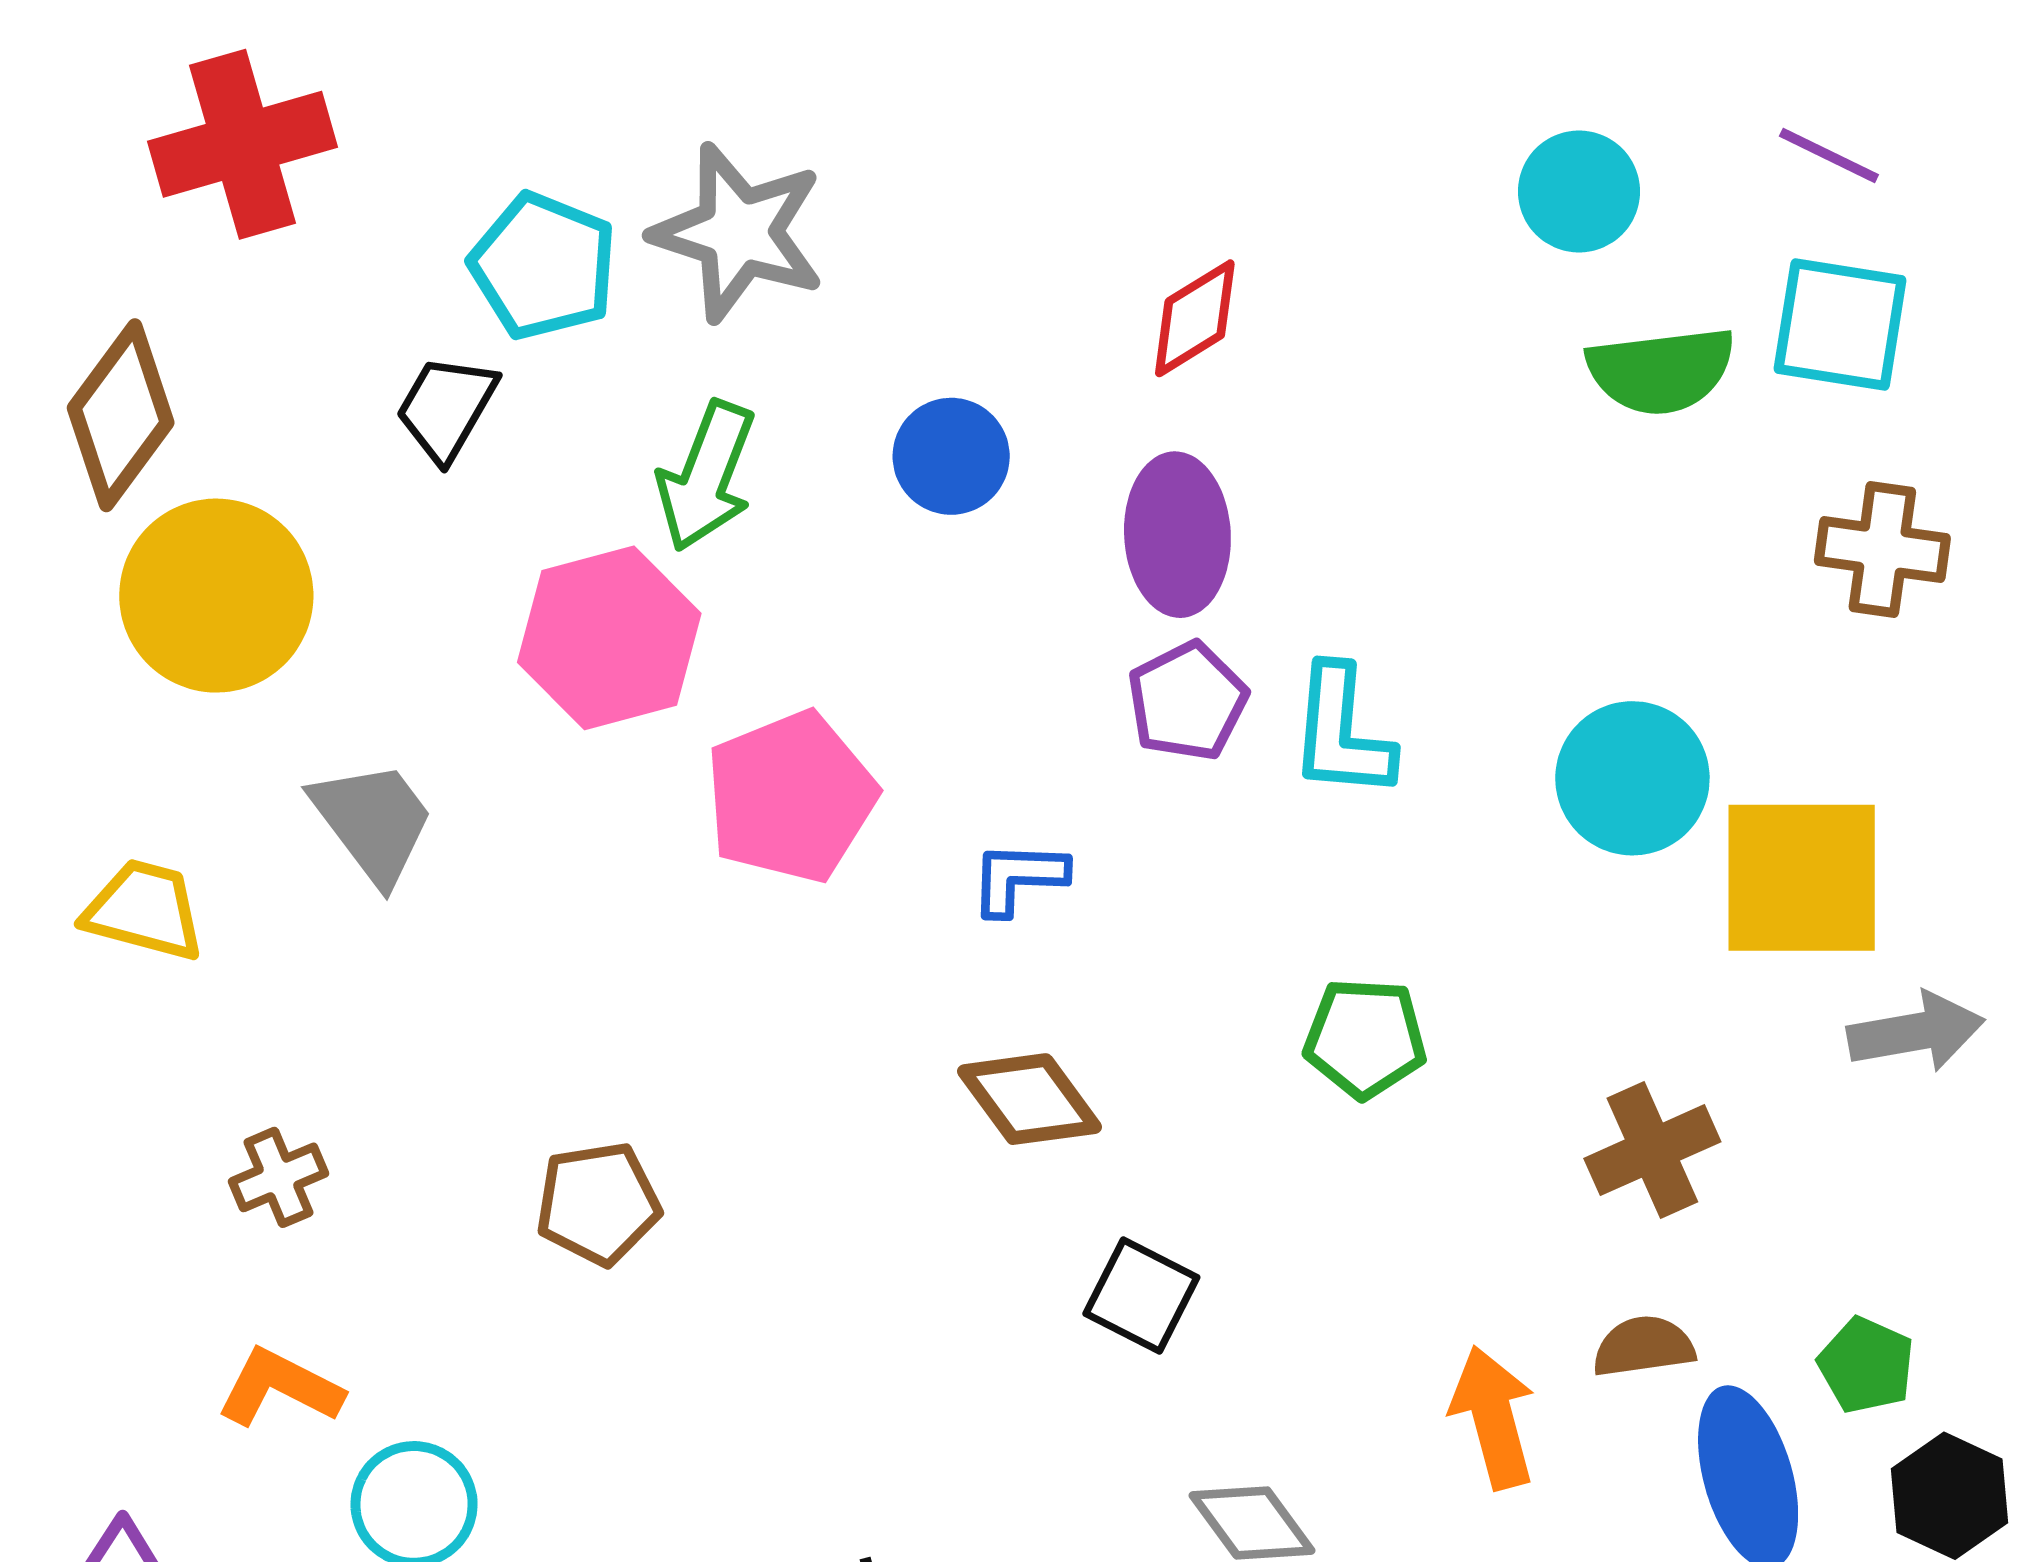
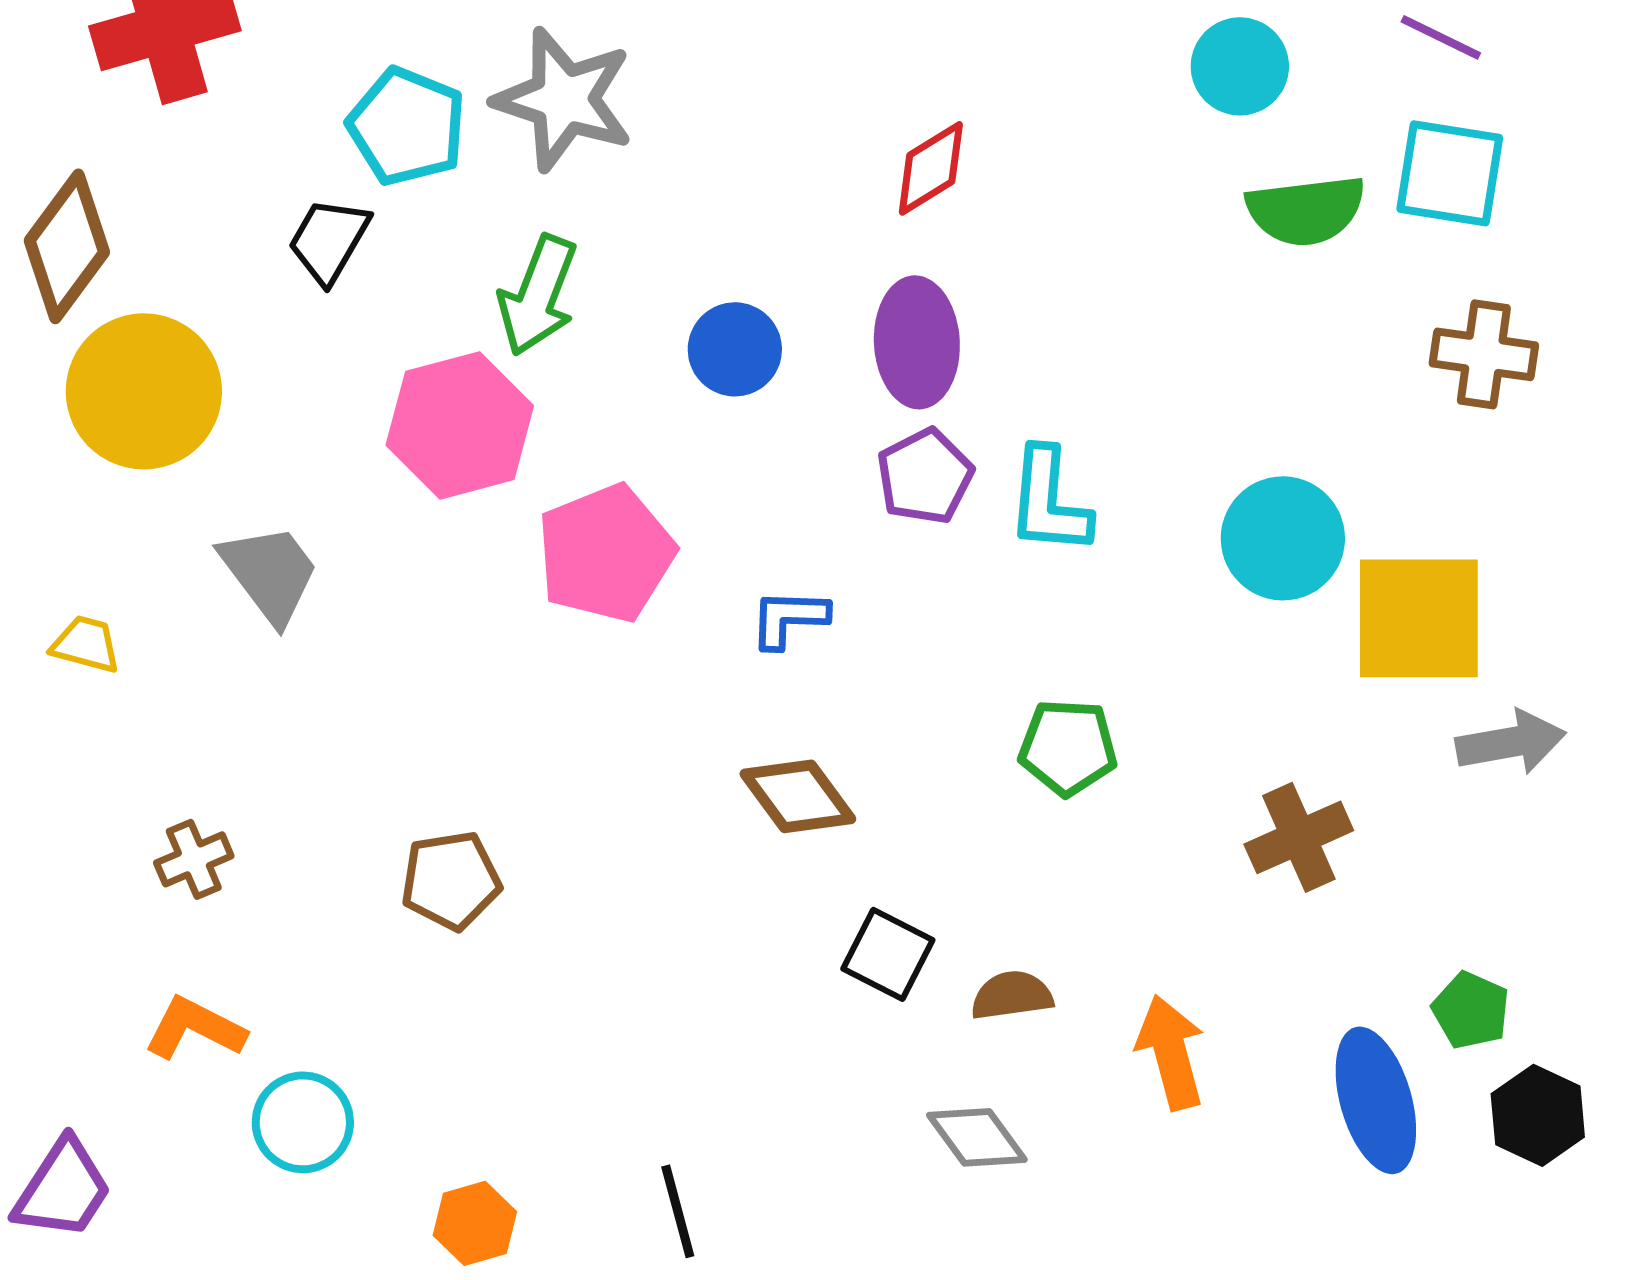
blue circle: (951, 456) -> (735, 349), moved
yellow trapezoid: (144, 910) -> (86, 644), size x0.7
brown semicircle: (1644, 1346) -> (1012, 995), moved

